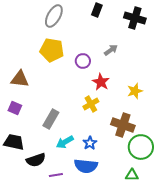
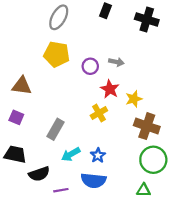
gray arrow: (111, 50) -> (116, 62), moved, turned 48
yellow star: (135, 91) -> (134, 99), moved
brown cross: (123, 125) -> (147, 126), moved

